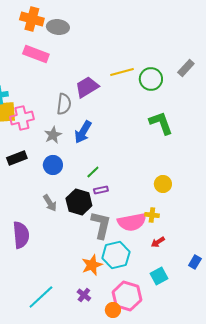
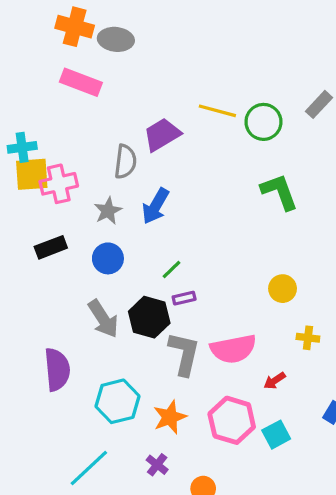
yellow line: (122, 72) -> (217, 111), turned 30
gray arrow: (50, 203) -> (103, 319), size x1.4
yellow cross: (152, 215) -> (308, 338), moved
cyan hexagon: (116, 255) -> (117, 401), moved
pink hexagon: (127, 296) -> (232, 420), moved

